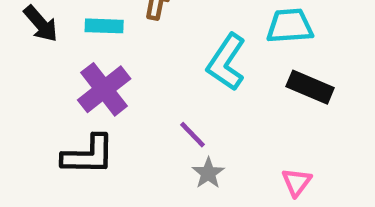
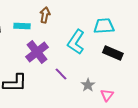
purple cross: (104, 89) -> (37, 52), moved
gray star: (208, 173) -> (88, 85), moved

